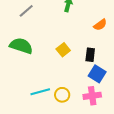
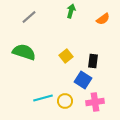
orange semicircle: (100, 25) -> (103, 19), moved
blue square: (97, 74) -> (83, 80), moved

